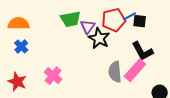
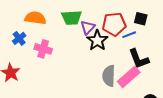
blue line: (129, 16) -> (129, 35), moved
black square: (140, 21) -> (141, 19), moved
orange semicircle: (19, 24) -> (35, 18), moved
pink cross: (53, 76) -> (43, 49), moved, turned -30

